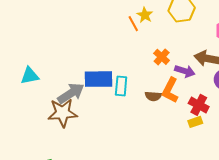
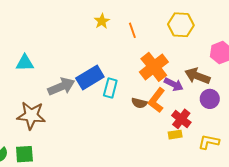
yellow star: (145, 15) -> (102, 21), moved
orange cross: (162, 57) -> (154, 67), size x1.8
blue rectangle: (99, 79) -> (90, 77), turned -40
brown star: (63, 113) -> (31, 115), moved

